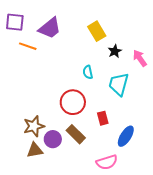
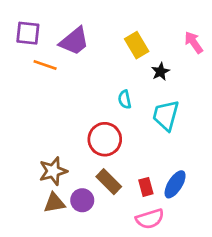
pink arrow: (140, 58) -> (194, 42), moved
red rectangle: (103, 118) -> (146, 187), moved
purple circle: (53, 139) -> (82, 200), moved

